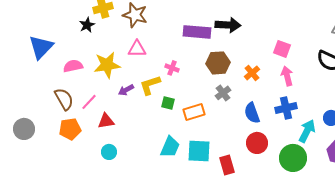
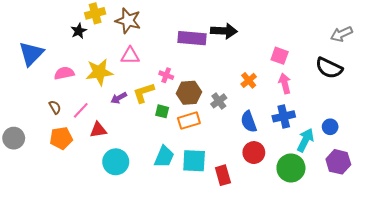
brown hexagon: (218, 63) -> (189, 93), moved
brown semicircle: (64, 99) -> (55, 107), size x0.6
cyan circle: (109, 152) -> (116, 162), moved, size x1.6

